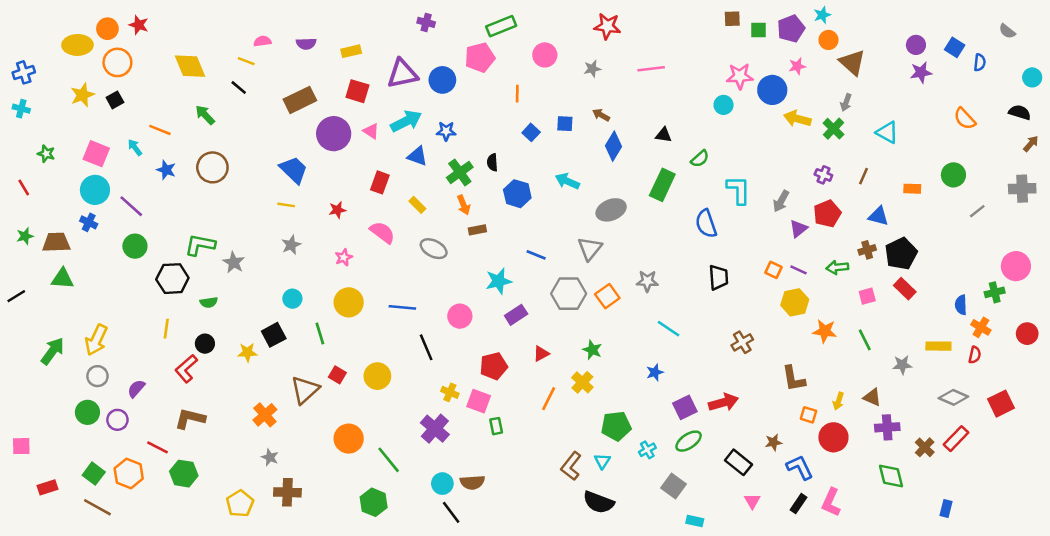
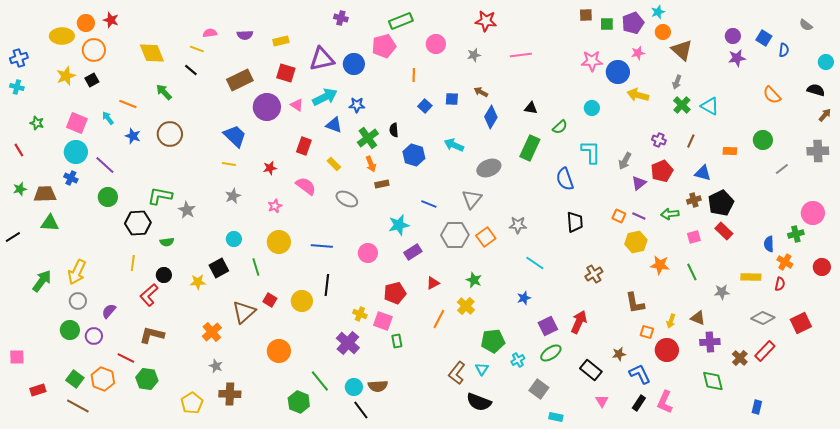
cyan circle: (724, 105) -> (592, 108), moved
green cross: (833, 129) -> (682, 105), moved
black line: (426, 347) -> (327, 285), moved, turned 30
red arrow: (724, 402) -> (579, 322), turned -50
green line: (389, 460) -> (320, 381), moved

